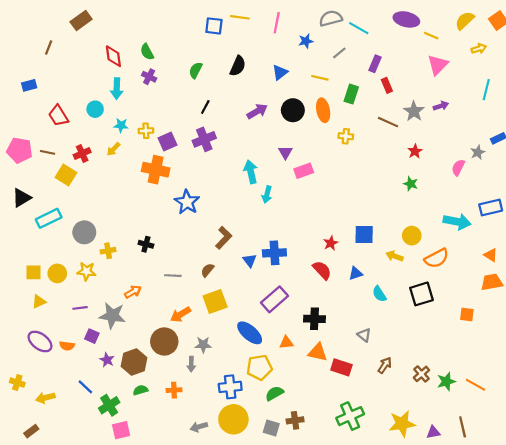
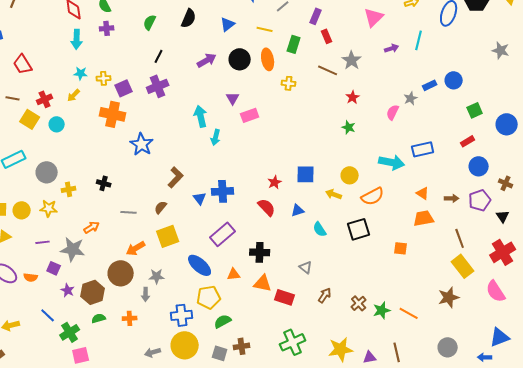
purple cross: (149, 77) -> (107, 28), turned -32
purple arrow: (441, 106) -> (392, 48), moved
cyan circle: (95, 109) -> (57, 124), moved

